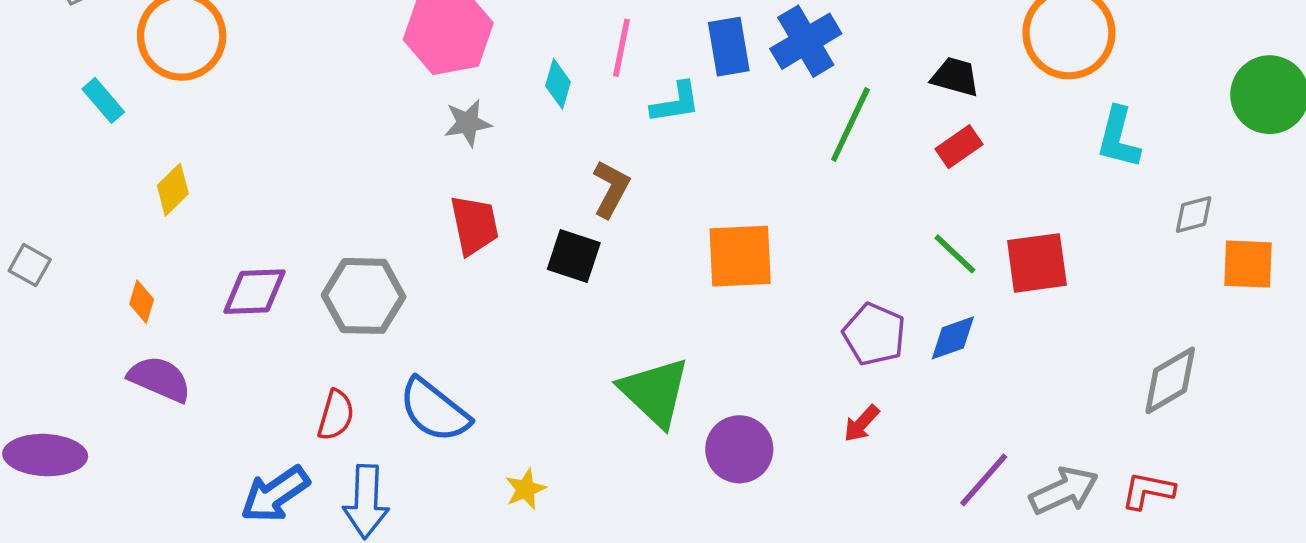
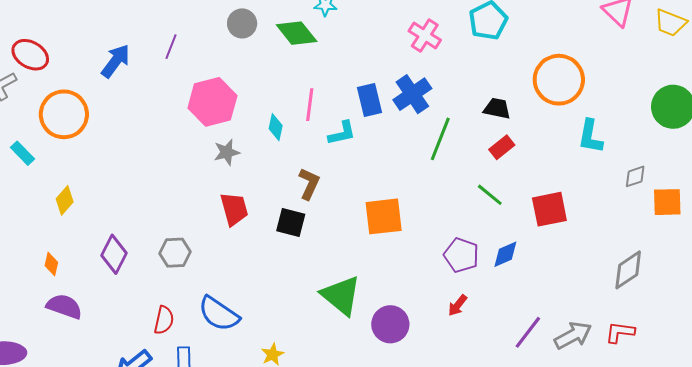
green line: (955, 254) -> (490, 195), moved
purple diamond: (255, 292) -> (114, 254), turned -57
gray hexagon: (364, 296) -> (175, 253), size x0.7

